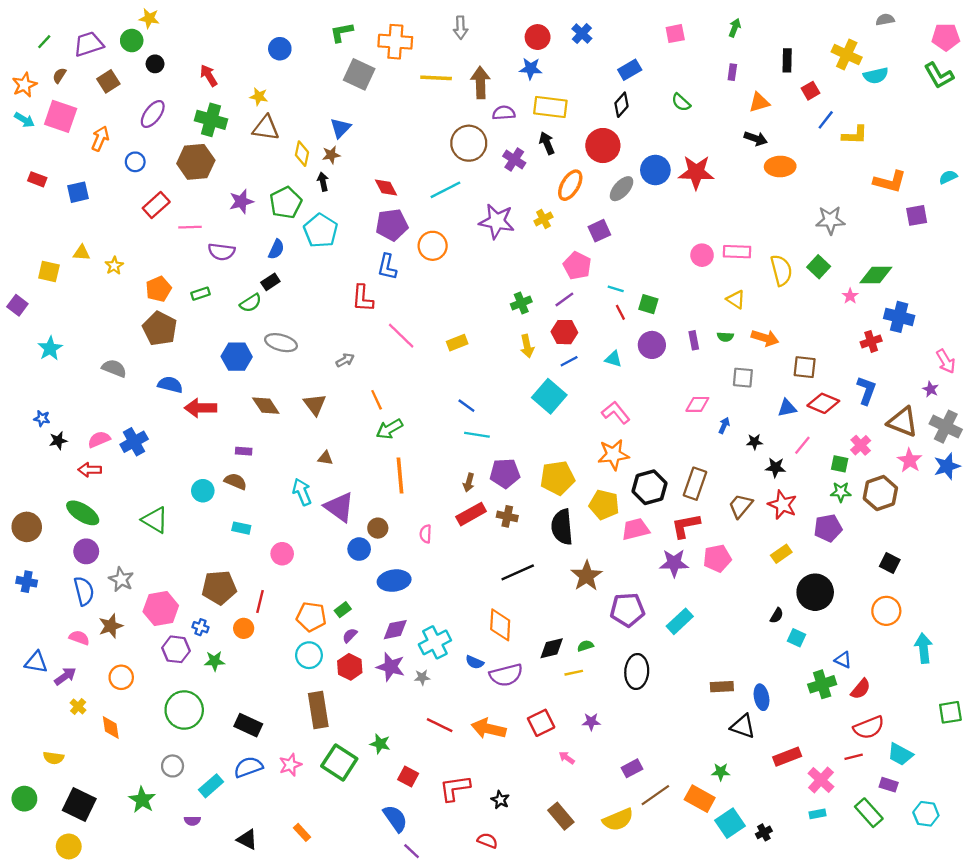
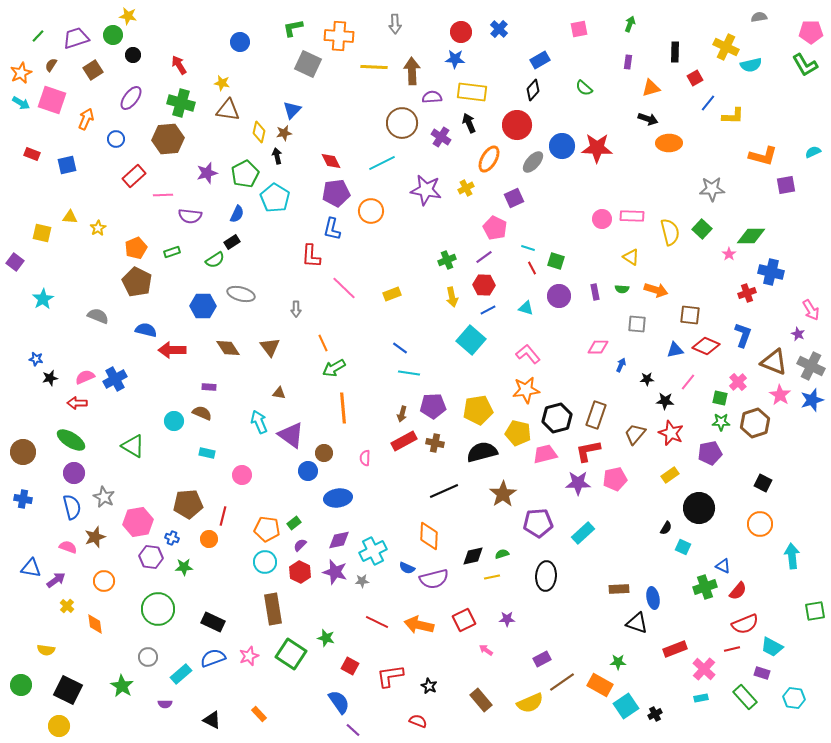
gray arrow: (345, 360) -> (296, 309), turned 119
black semicircle: (562, 527) -> (482, 452), turned 80

